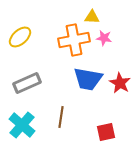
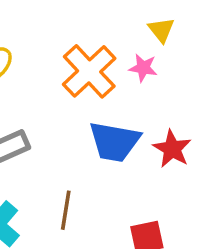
yellow triangle: (92, 17) -> (161, 30), moved, turned 49
orange cross: (74, 40) -> (89, 71), turned -32

